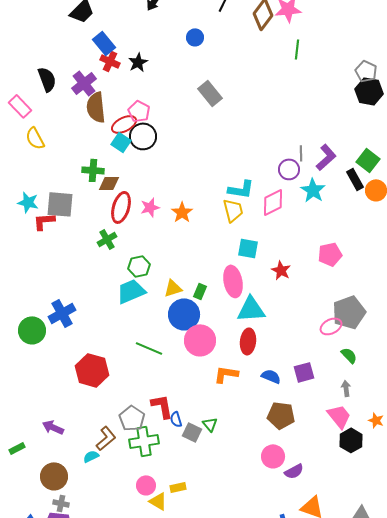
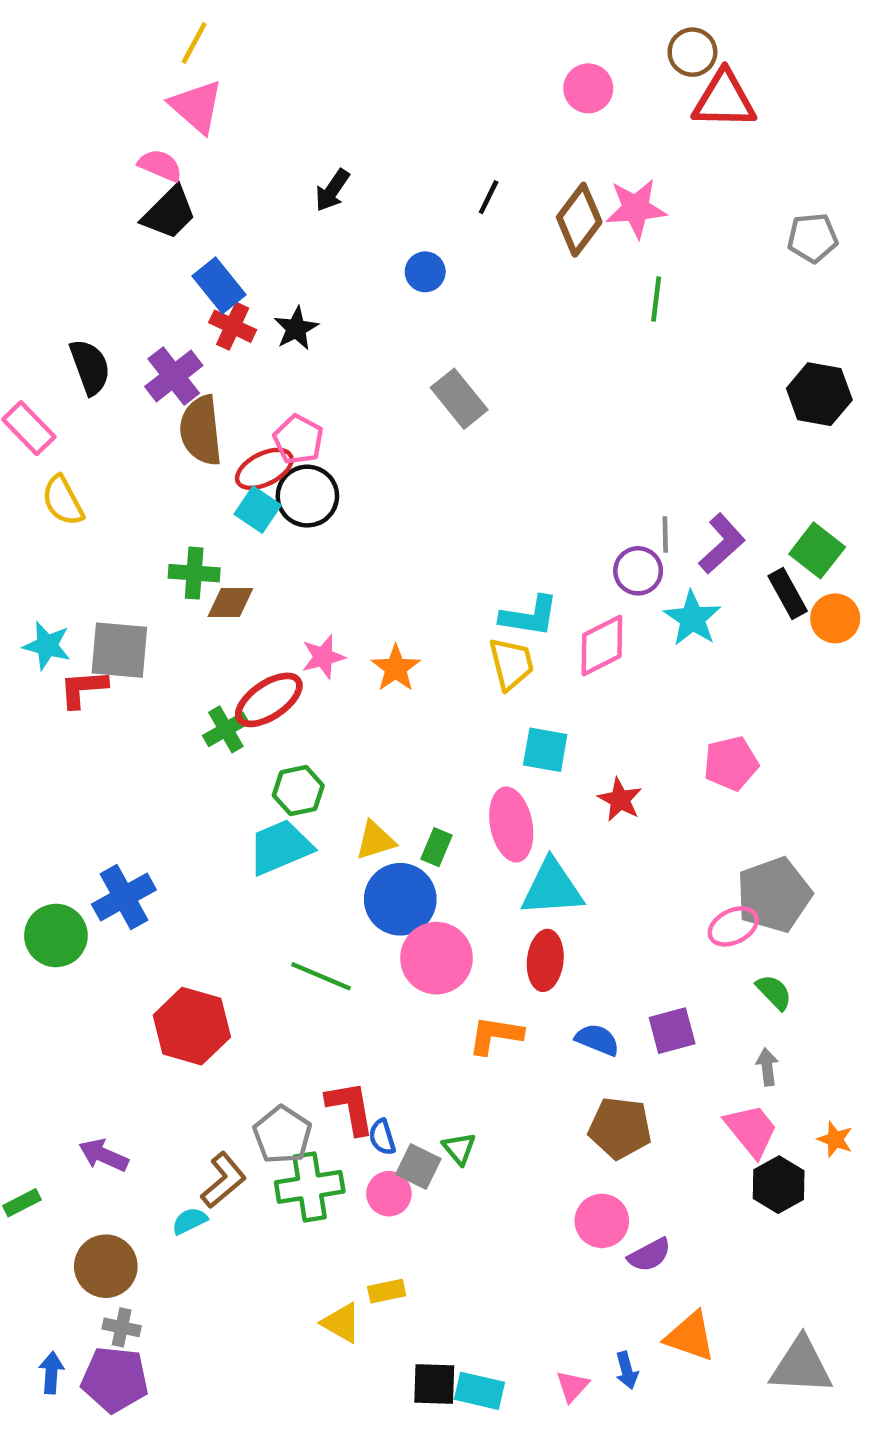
gray pentagon: (366, 71) -> (812, 238), moved, turned -30
red ellipse: (121, 207) -> (269, 700), moved, turned 40
pink circle: (146, 485) -> (389, 1194), moved

